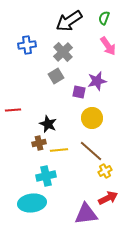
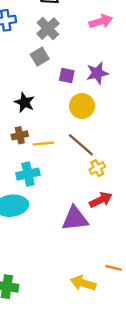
pink arrow: (108, 46) -> (101, 21), turned -72
purple star: (97, 81) -> (97, 73), moved
black star: (48, 124) -> (24, 102), moved

